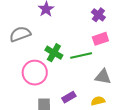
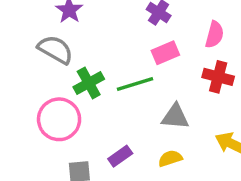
gray semicircle: (20, 34) -> (55, 50), moved, turned 55
green cross: (54, 53) -> (89, 83), turned 36

